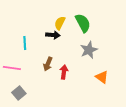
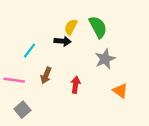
cyan line: (25, 43) -> (29, 51), turned 40
brown arrow: (48, 64) -> (46, 75), moved

